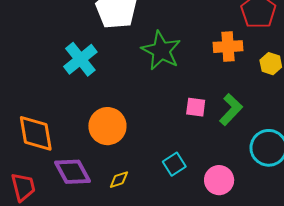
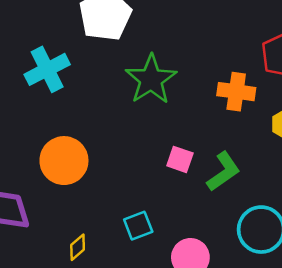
yellow diamond: (119, 180) -> (78, 247), moved, turned -35

